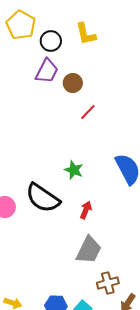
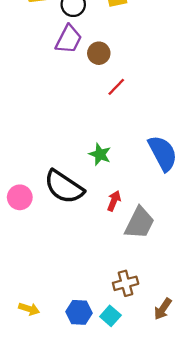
gray trapezoid: (89, 250) -> (139, 223), moved
brown cross: (108, 283) -> (126, 283), moved

